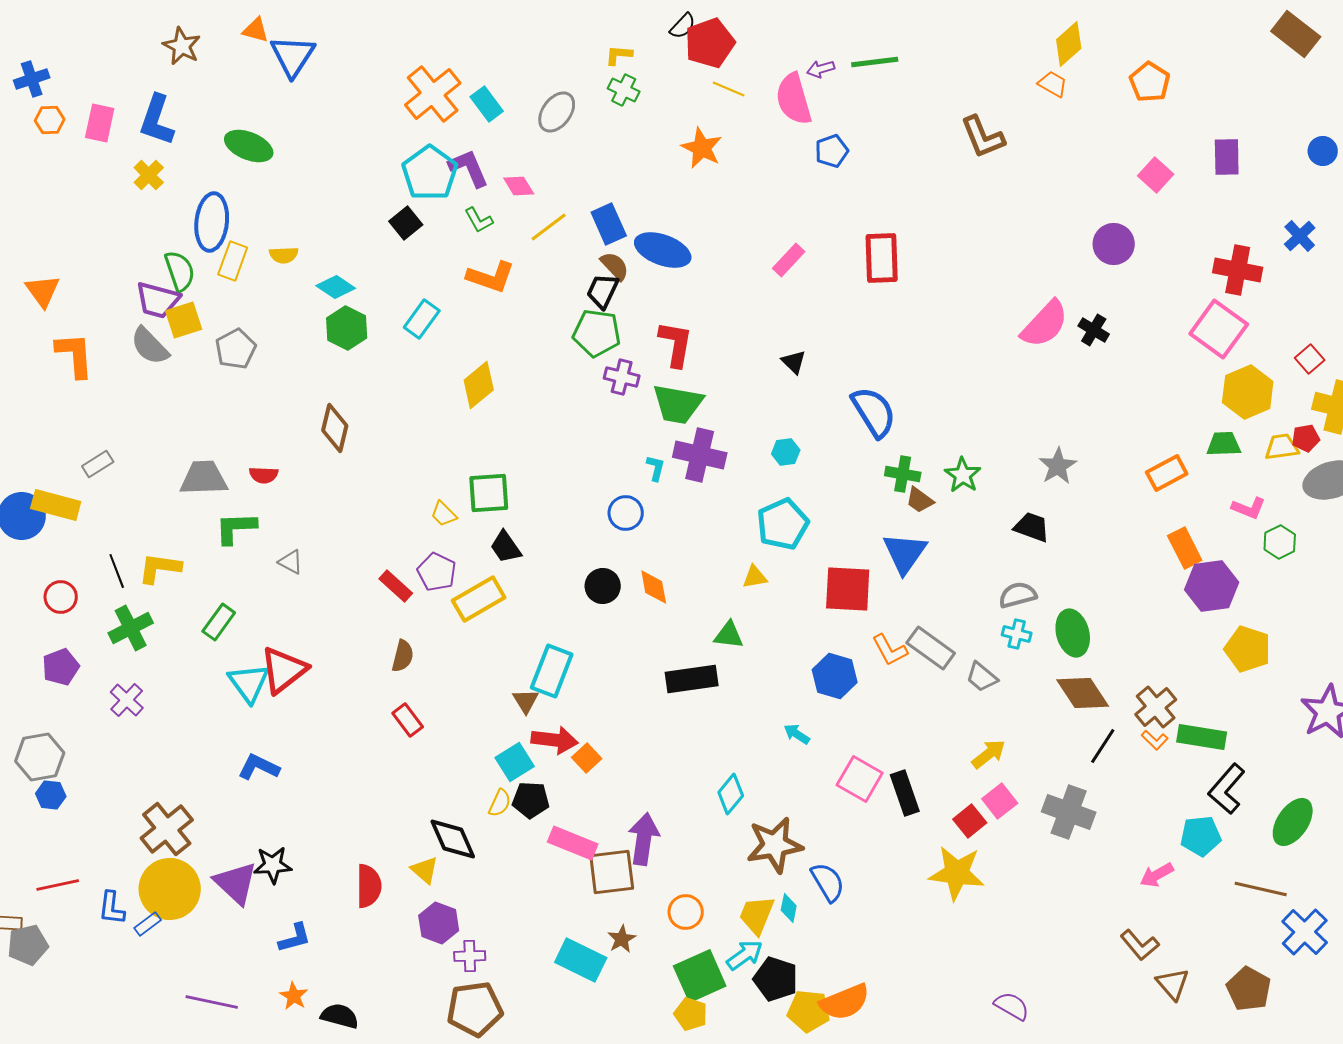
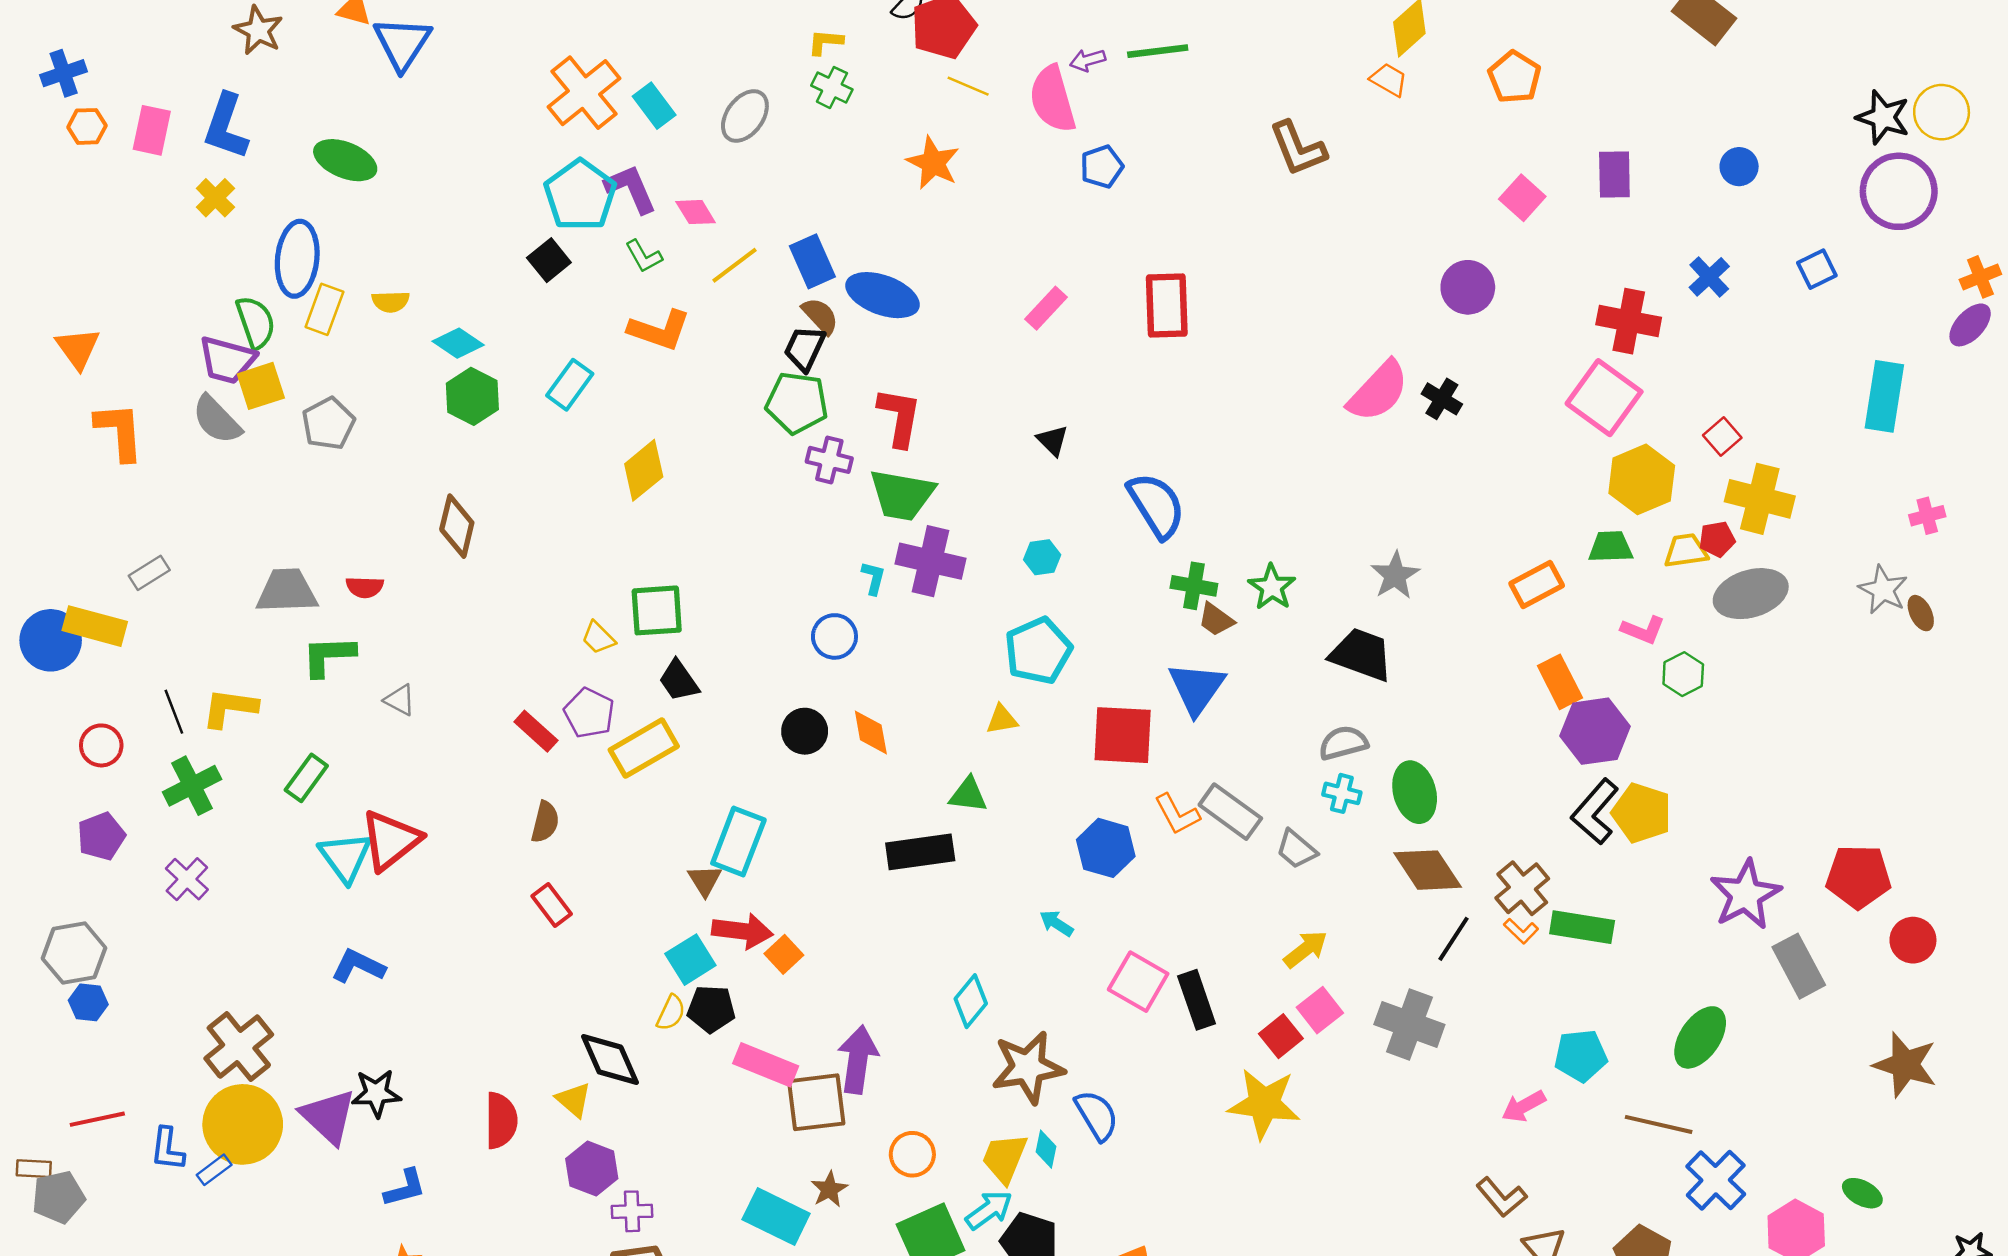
black trapezoid: (1032, 527) -> (1361, 655), size x1.4
black L-shape: (1227, 789) -> (1595, 812), moved

